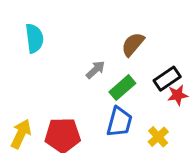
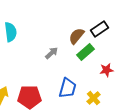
black rectangle: (167, 79) -> (100, 29), moved
green rectangle: (122, 88) -> (86, 52), moved

